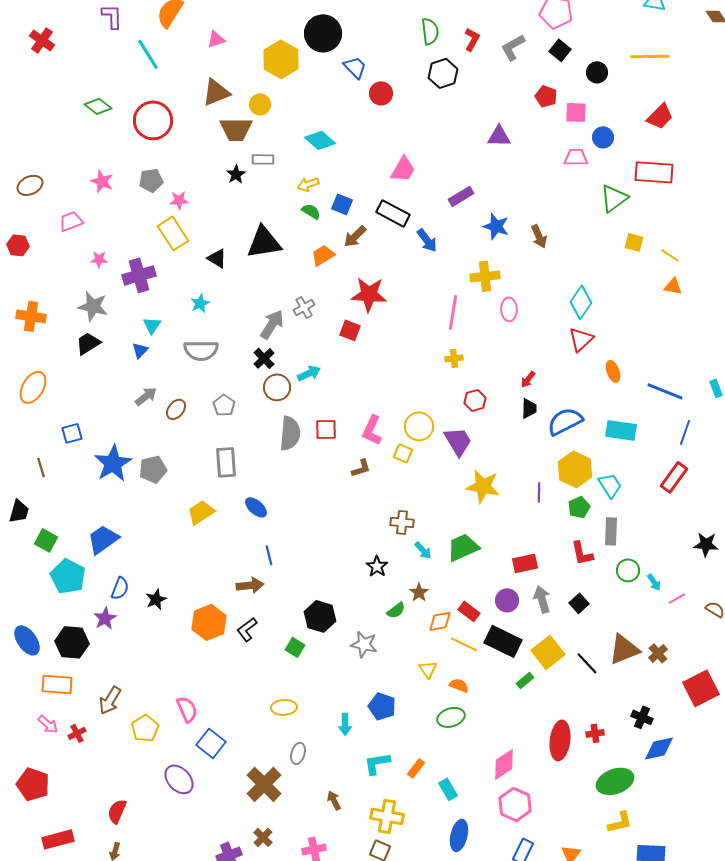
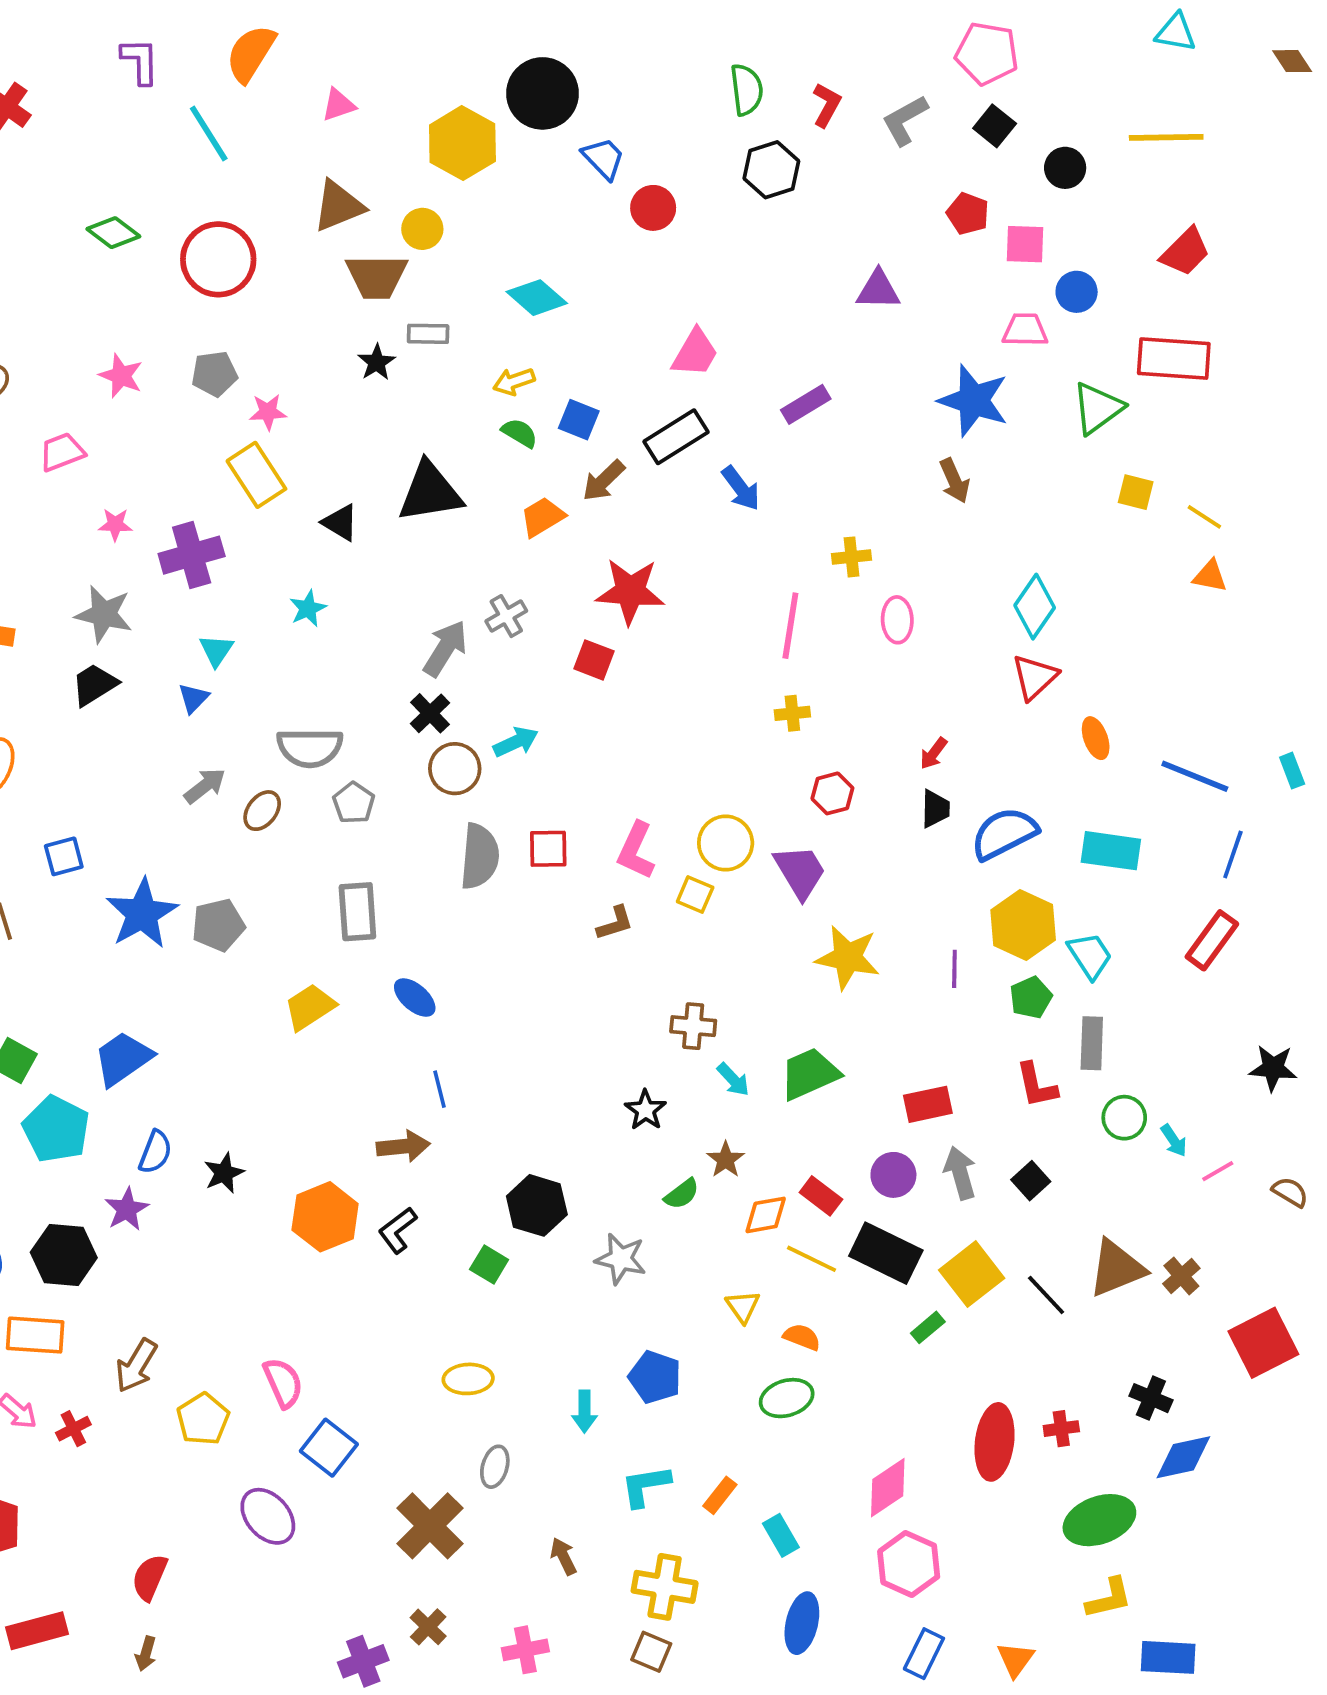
black rectangle: (393, 213) -> (676, 437), turned -60
blue star: (496, 226) -> (974, 401), moved, size x1.4
yellow cross: (485, 276) -> (851, 557), size x0.7
gray semicircle: (201, 350) -> (310, 748), moved

